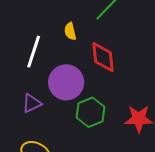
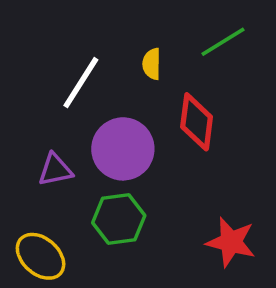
green hexagon: (90, 112) -> (119, 219), moved

